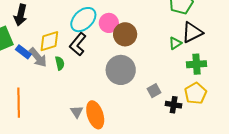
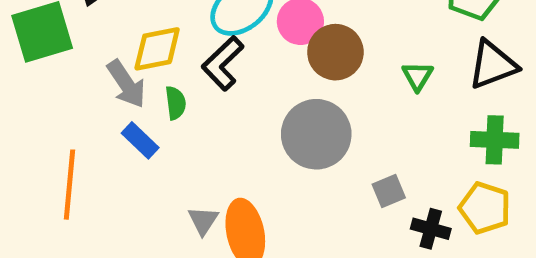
green triangle: (175, 43) -> (417, 76), moved, turned -32
blue rectangle: (23, 52) -> (140, 140), moved
yellow pentagon: (196, 93) -> (485, 208), turned -30

